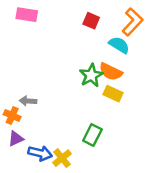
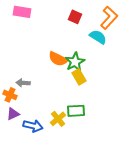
orange semicircle: (111, 72) -> (58, 59), moved
yellow rectangle: (113, 94) -> (79, 77), moved, turned 35
green rectangle: (92, 135) -> (76, 111), turned 60
yellow cross: (62, 158) -> (58, 119), moved

